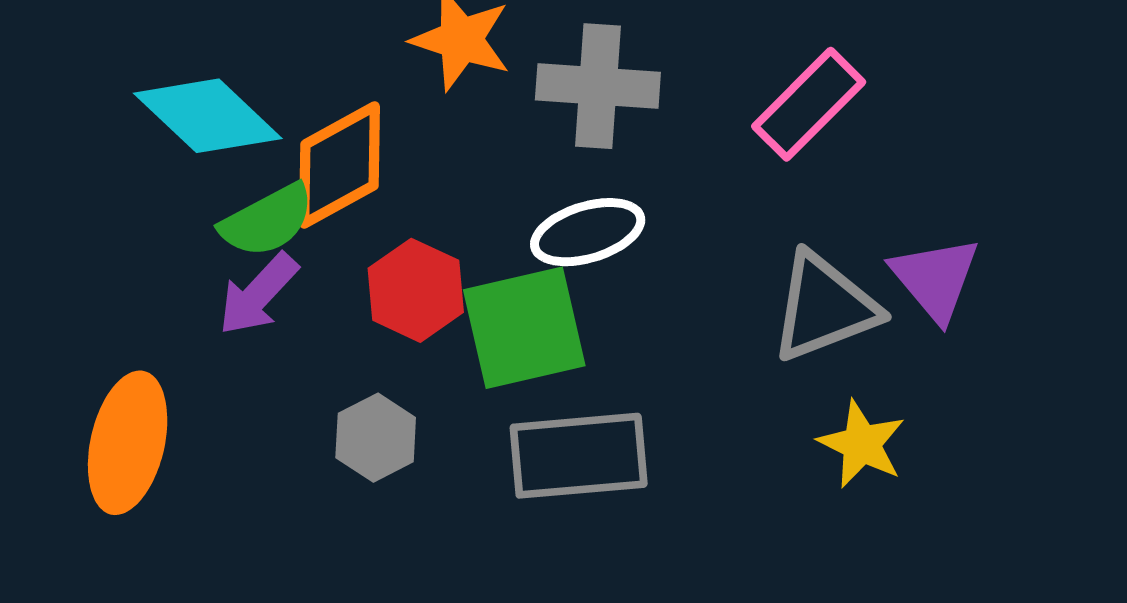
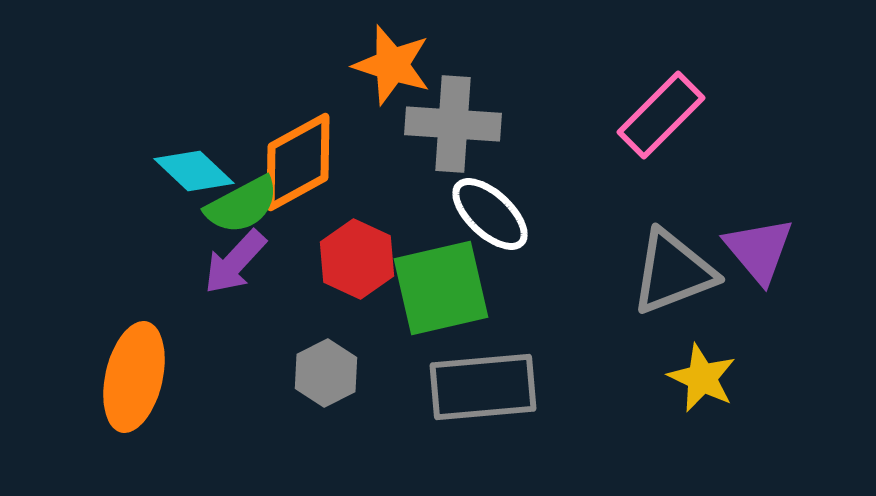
gray cross: (598, 86) -> (453, 124), moved
cyan diamond: (208, 116) -> (194, 171), moved, size x0.7
white ellipse: (588, 232) -> (490, 214), turned 60

